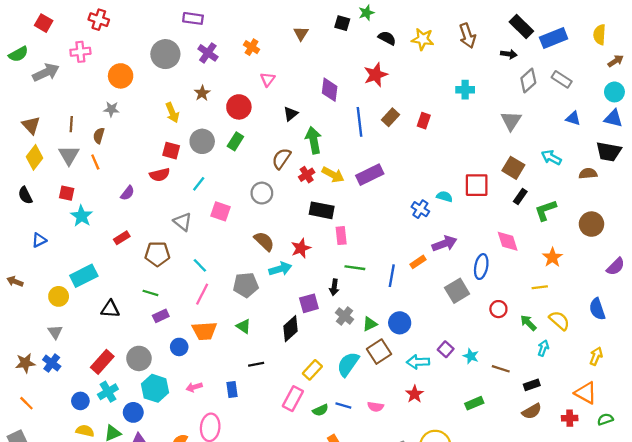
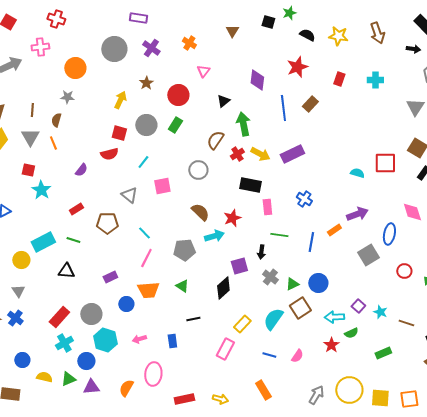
yellow arrow: (172, 113) -> (120, 100), turned -132
red rectangle: (424, 121) -> (339, 79), moved
blue cross: (420, 209) -> (304, 199), moved
pink square: (221, 211) -> (162, 186), turned -30
green line: (150, 293) -> (73, 240), moved
blue circle: (80, 401) -> (22, 360), moved
pink semicircle: (376, 407) -> (297, 356), turned -64
green semicircle: (320, 410) -> (351, 333), moved

